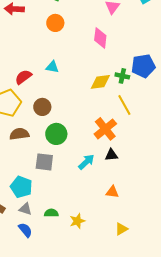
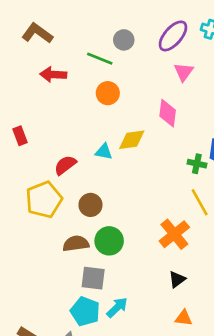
yellow diamond: (100, 82) -> (132, 140), moved
brown semicircle: (19, 134) -> (76, 244), moved
black triangle: (111, 155) -> (177, 279), moved, turned -32
cyan arrow: (86, 162) -> (117, 307), moved
cyan pentagon: (21, 187) -> (85, 311), moved

